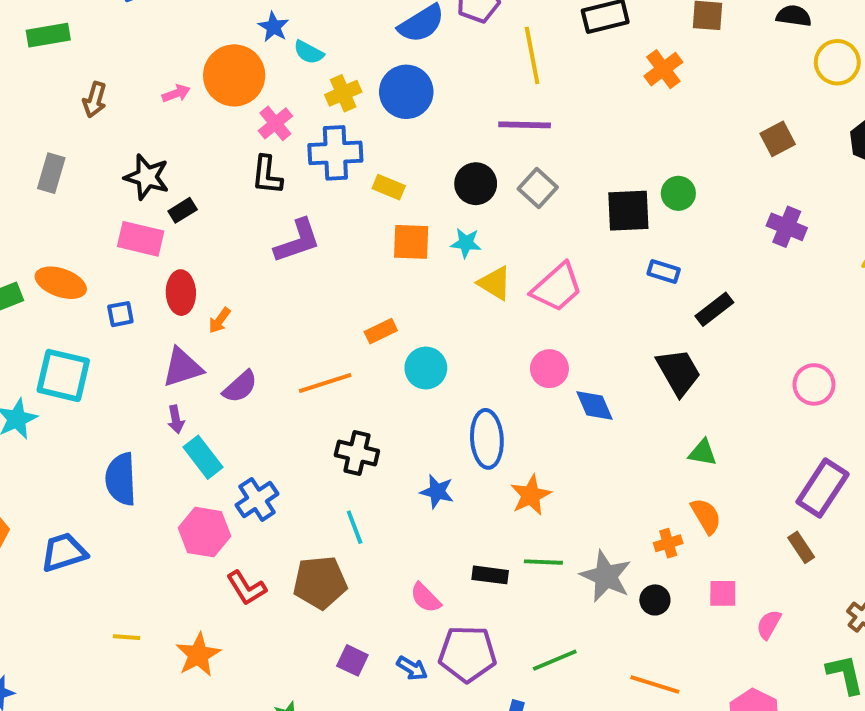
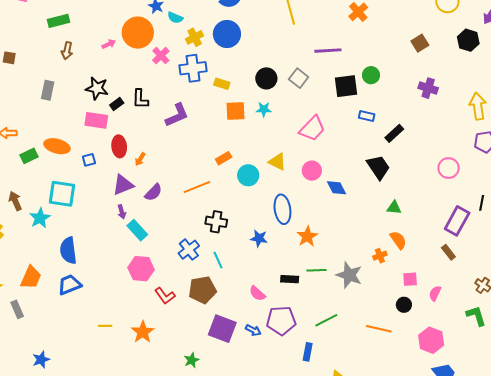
green rectangle: (48, 35) -> (58, 21), moved
purple line: (525, 125) -> (328, 51), moved
black L-shape: (267, 175) -> (140, 99), moved
yellow triangle: (495, 283) -> (277, 162), moved
blue semicircle: (121, 479) -> (68, 250), moved
blue cross: (257, 499) -> (189, 250), moved
black circle: (655, 600) -> (404, 305), moved
purple square: (352, 660) -> (222, 329), size x1.8

